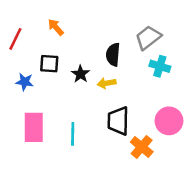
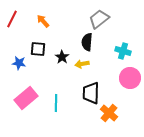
gray trapezoid: (148, 38) -> (99, 19), moved
red line: (15, 39) -> (12, 19), moved
pink circle: (169, 121) -> (130, 78), moved
pink rectangle: (34, 127) -> (26, 98), turned 50

